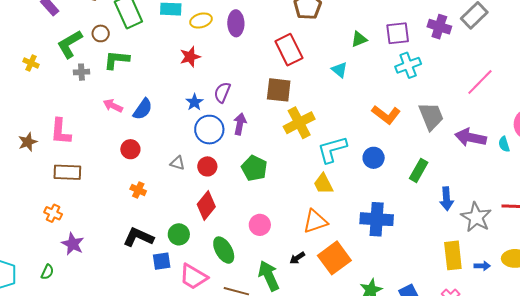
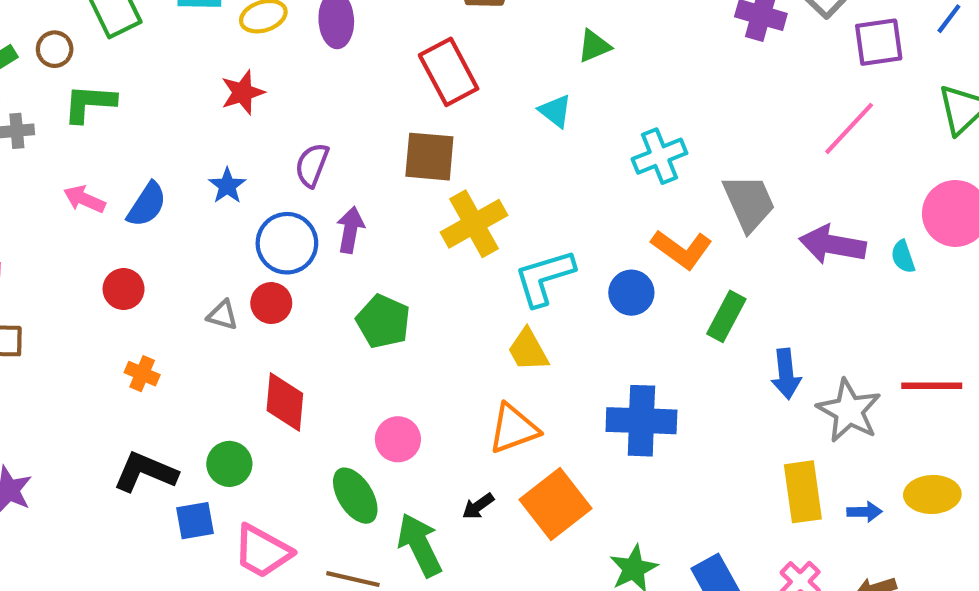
purple square: (398, 33) -> (879, 42), moved
cyan cross: (408, 65) -> (659, 156), moved
blue star: (194, 102) -> (227, 186), moved
orange L-shape: (386, 115) -> (682, 249), moved
red circle: (207, 166) -> (271, 303), moved
red diamond: (206, 205) -> (285, 402), turned -32
green ellipse: (224, 250) -> (355, 496), moved

